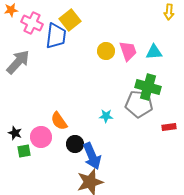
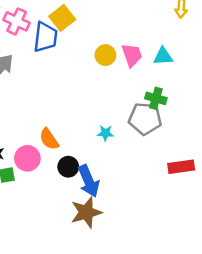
green cross: (148, 87) -> (156, 98), size x0.7
red rectangle: (169, 127) -> (181, 167), moved, size x1.5

